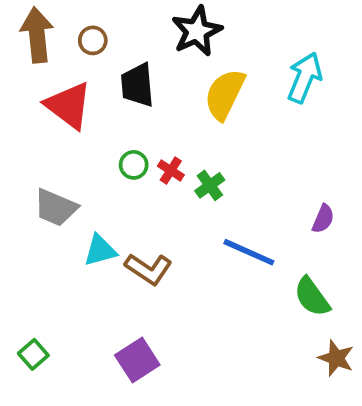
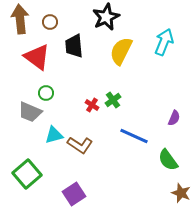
green circle: (134, 165) -> (46, 93), moved
red cross: (171, 170) -> (92, 105), moved
green square: (33, 354) -> (27, 174), moved, size x1.8

